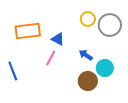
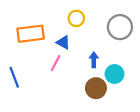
yellow circle: (88, 19) -> (76, 18), moved
blue arrow: (86, 55) -> (94, 60), turned 56

